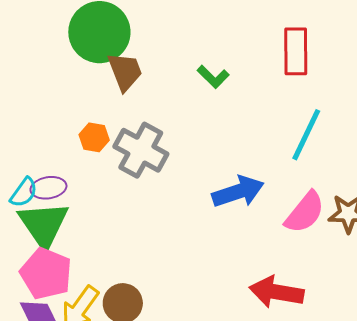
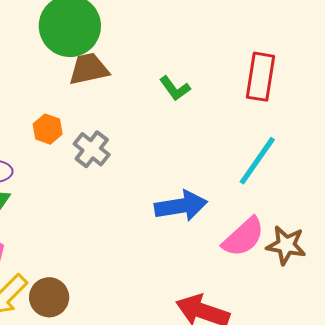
brown trapezoid: (125, 72) -> (89, 69), turned -90
gray cross: (141, 150) -> (92, 149), size x0.7

